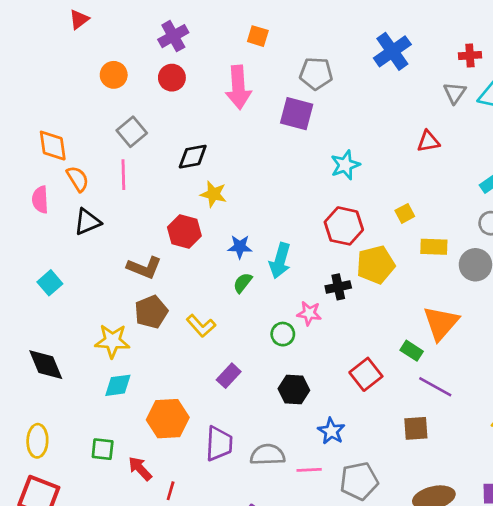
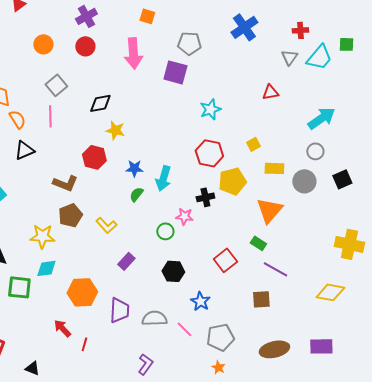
orange triangle: (441, 323) -> (269, 210), moved
green square: (103, 449) -> (19, 287), moved, size x1.4
pink line: (309, 470) -> (184, 329), turned 48

